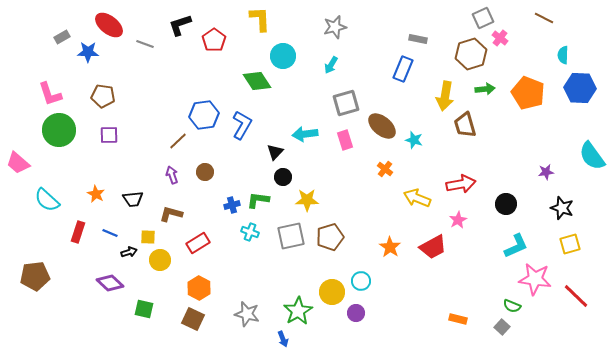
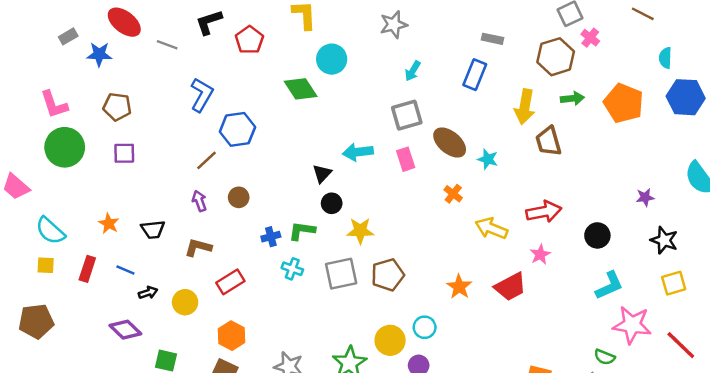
cyan arrow: (331, 65) -> (413, 71), moved
blue L-shape: (242, 125) -> (202, 95), moved
yellow square: (148, 237) -> (46, 265), moved

